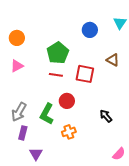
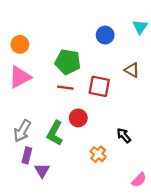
green pentagon: (58, 53) -> (68, 62), turned -30
pink triangle: (17, 66) -> (20, 77), size x1.5
orange cross: (69, 132) -> (98, 154), moved, turned -32
purple triangle: (36, 154) -> (42, 171), moved

